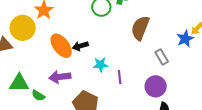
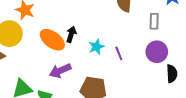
black arrow: (80, 46) -> (71, 34), turned 140
gray rectangle: (162, 57) -> (154, 21), turned 49

